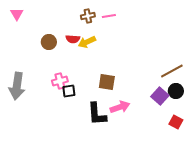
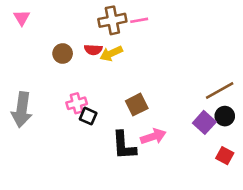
brown cross: (88, 16) -> (112, 20), size x1.5
brown square: (107, 82) -> (137, 105), turned -36
black square: (69, 91) -> (88, 116), turned 32

